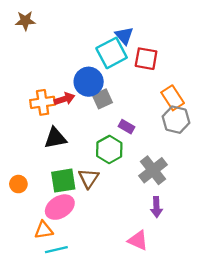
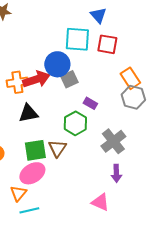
blue triangle: (124, 36) -> (98, 15), moved
cyan square: (112, 53) -> (77, 39), turned 32
red arrow: (64, 99) -> (36, 79), size x1.5
orange triangle: (44, 230) -> (18, 193), turned -42

